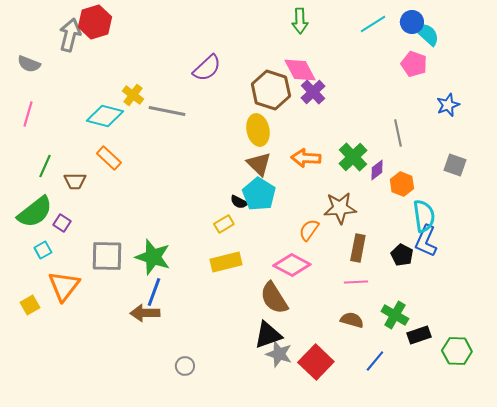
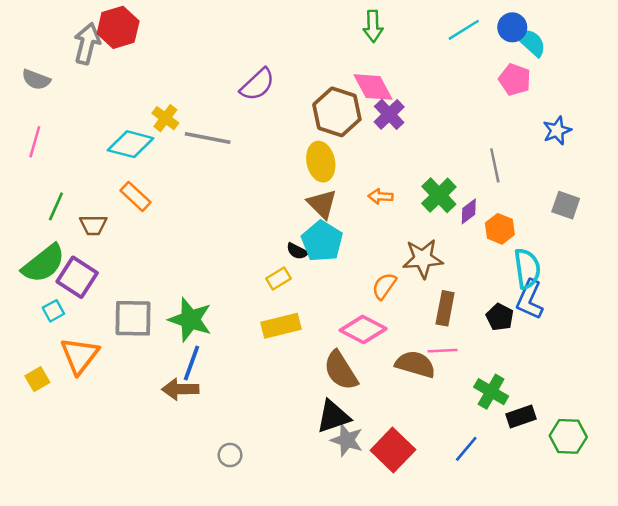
orange arrow: (306, 158) -> (380, 196), size x0.7
purple square: (62, 223) -> (77, 277), size x1.8
brown semicircle: (352, 320) -> (415, 364), moved, size x1.4

